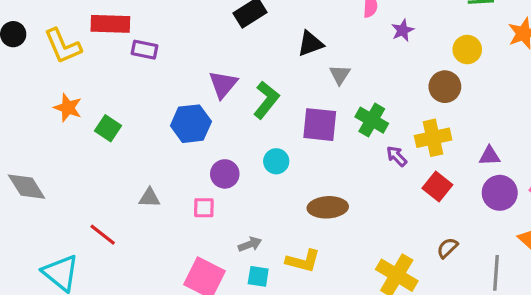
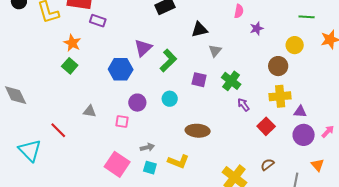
orange star: (68, 108) -> (72, 43), moved
purple square: (320, 125) -> (199, 80), size x0.7
yellow cross: (433, 138) -> (280, 96), moved

